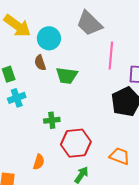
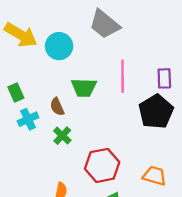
pink line: (111, 55) -> (123, 76), moved
brown semicircle: (40, 63) -> (57, 107), moved
green cross: (52, 120) -> (62, 136), moved, turned -35

